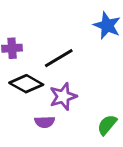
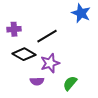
green semicircle: (107, 125) -> (70, 83), moved

